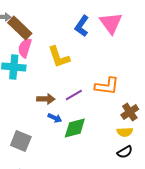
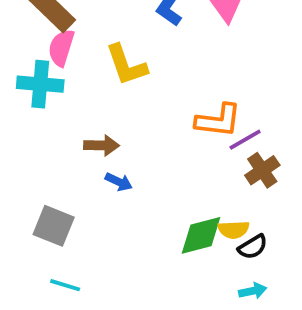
purple line: (74, 95) -> (245, 140), moved
green diamond: (75, 128) -> (201, 235), moved
yellow semicircle: (125, 132) -> (234, 230), moved

